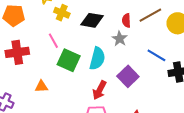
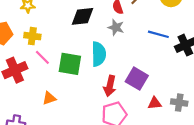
yellow cross: (62, 13) -> (32, 36), moved
pink line: (53, 41) -> (42, 57), moved
purple square: (128, 76) -> (137, 79), moved

